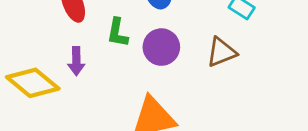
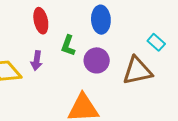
brown triangle: (221, 52) -> (137, 71), size x1.4

